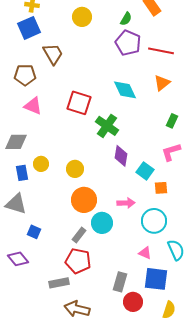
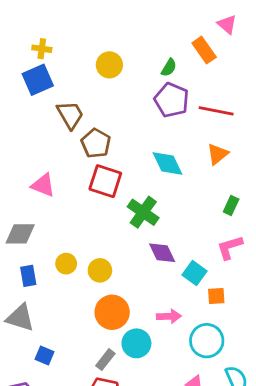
brown pentagon: (25, 75) -> (96, 143), moved, turned 30
purple diamond: (121, 156) -> (162, 253), turned -35
yellow circle: (41, 164) -> (66, 264), moved

